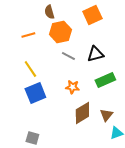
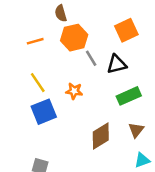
orange square: (92, 15) -> (126, 30), moved
gray line: (68, 56) -> (91, 58), moved, turned 32
orange star: (72, 87) -> (74, 91), moved
brown triangle: (106, 115) -> (136, 130), moved

